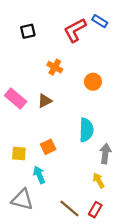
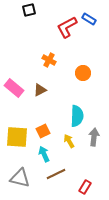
black square: (28, 31) -> (29, 10), moved
yellow square: (19, 154) -> (17, 137), size x1.6
cyan arrow: (39, 175) -> (44, 154), moved
yellow arrow: (99, 180) -> (69, 141), moved
brown line: (69, 209) -> (56, 174), moved, turned -66

